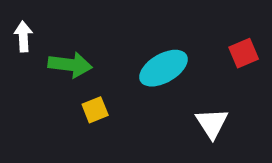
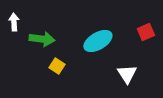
yellow square: (95, 110) -> (57, 66), turned -35

